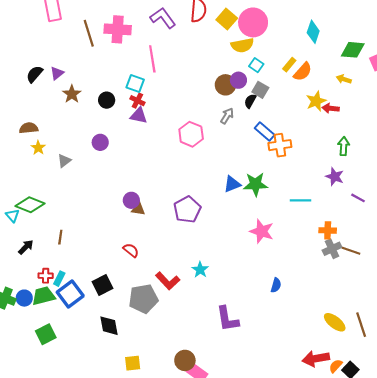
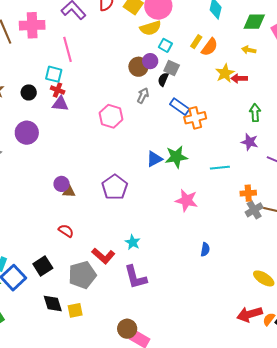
purple circle: (100, 142) -> (27, 133), size x1.5
purple L-shape: (227, 319) -> (135, 277), moved
yellow square: (133, 363) -> (75, 310), moved

